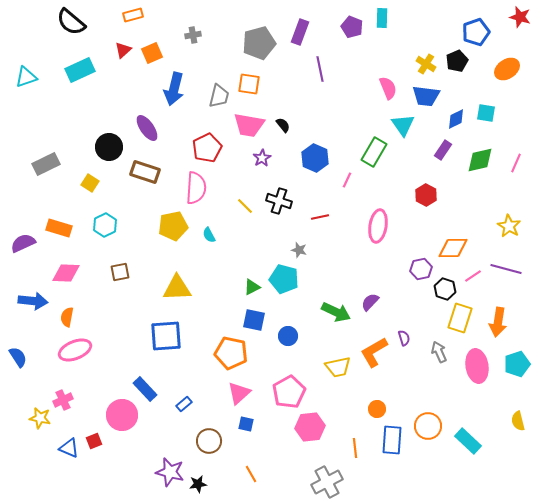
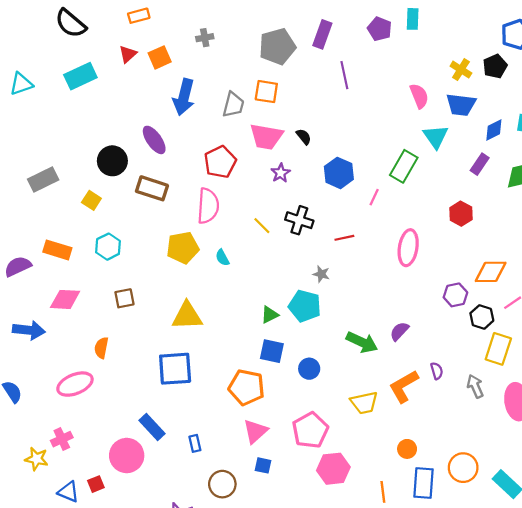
orange semicircle: (67, 317) -> (101, 348), moved
blue rectangle: (184, 404) -> (195, 443), turned -63

